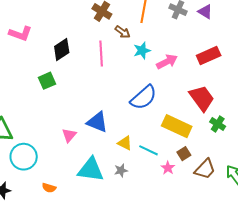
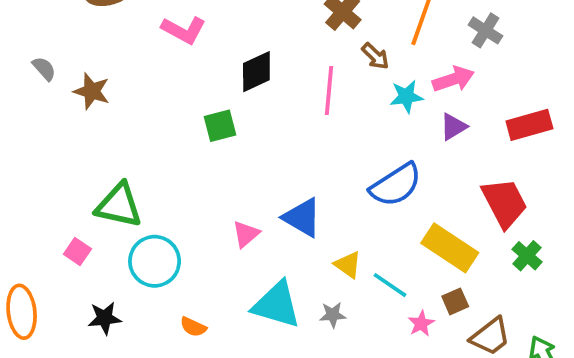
purple triangle: (205, 12) -> (453, 127), moved, turned 49
pink arrow: (167, 62) -> (453, 79), moved

